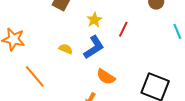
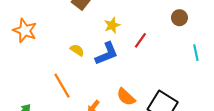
orange line: (35, 76) -> (62, 86), moved
orange semicircle: (106, 77) -> (126, 97), moved

